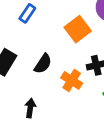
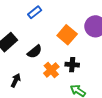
orange square: (78, 29) -> (67, 35), turned -30

